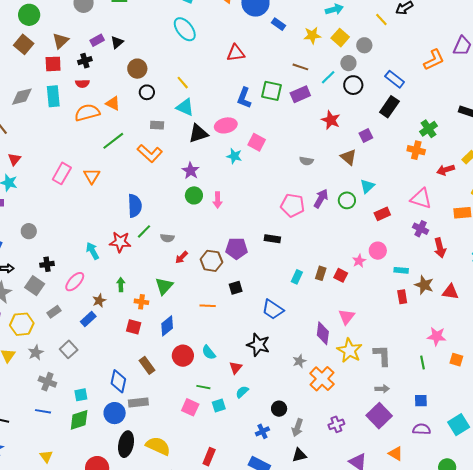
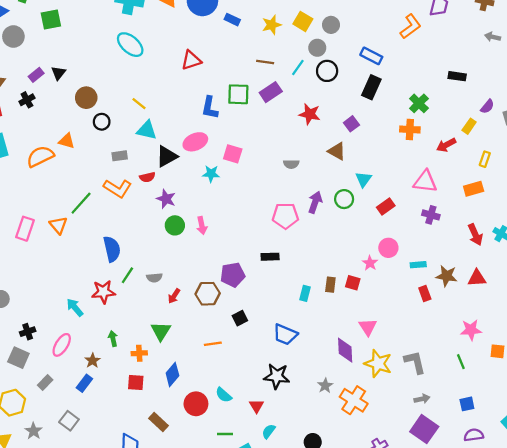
red semicircle: (82, 84) -> (147, 177), moved
green line: (113, 141) -> (81, 203), moved
red arrow: (440, 248) -> (475, 235), moved

